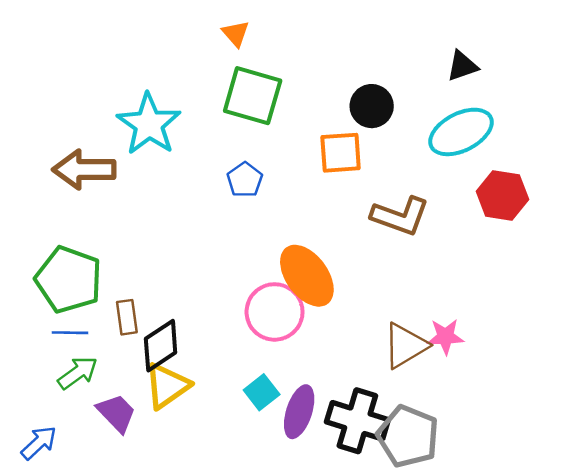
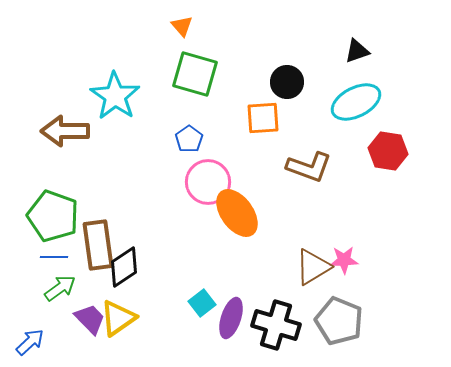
pink circle: (275, 312) -> (208, 182), moved
brown rectangle: (127, 317) -> (98, 245), size x1.8
yellow triangle: (167, 386) -> (118, 318), moved
gray pentagon: (408, 436) -> (339, 321), moved

